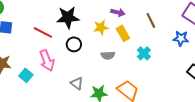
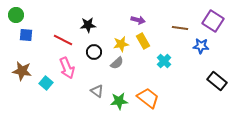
black star: (68, 17) -> (88, 25), size x0.7
brown line: (151, 20) -> (180, 28), moved, turned -56
yellow star: (101, 27) -> (121, 44), moved
gray semicircle: (108, 55) -> (117, 63), moved, turned -40

